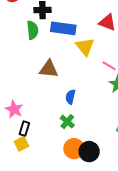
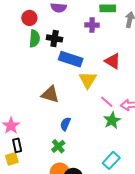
green semicircle: (33, 30) -> (34, 39), moved
black rectangle: (24, 129) -> (17, 145), turned -40

